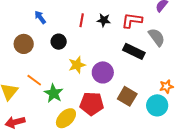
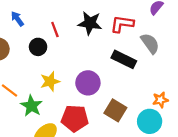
red line: (82, 20) -> (55, 29), moved, turned -32
black star: (104, 20) -> (90, 23), size x1.5
yellow star: (77, 65) -> (50, 81), moved

